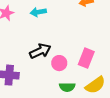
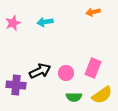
black arrow: (40, 51) -> (40, 71), moved

